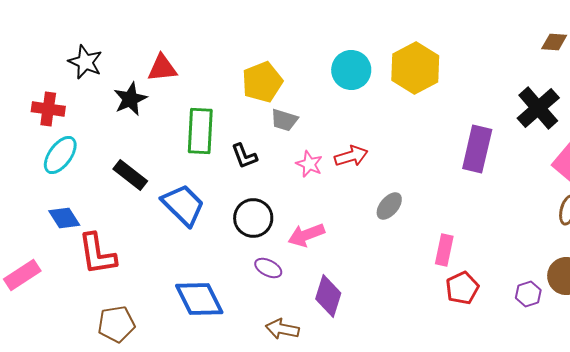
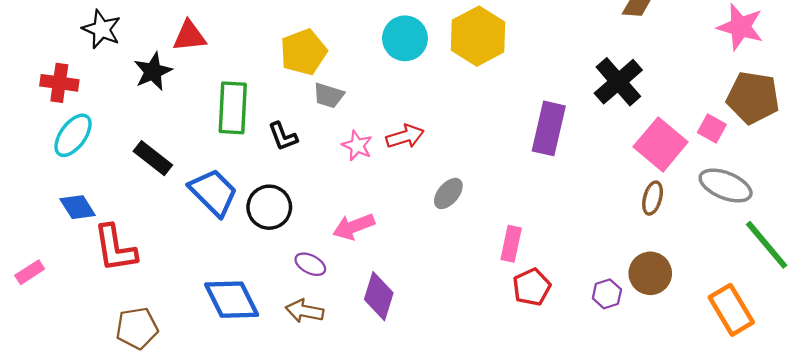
black circle: (253, 218) -> (269, 207), moved
pink rectangle: (22, 275) -> (30, 272), size x0.7
brown arrow: (282, 329) -> (305, 311), moved

